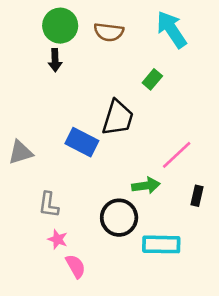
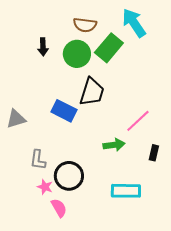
green circle: (60, 26) -> (77, 54), moved
green rectangle: (152, 79) -> (109, 48), moved, size x1.8
black circle: (119, 218) -> (69, 176), moved

